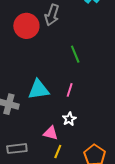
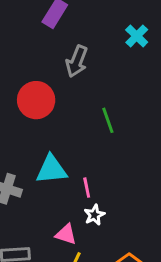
red circle: (26, 26) -> (36, 100), moved
pink line: (70, 90) -> (87, 188), moved, turned -32

